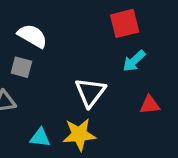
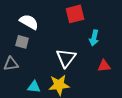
red square: (125, 23) -> (75, 14), moved
cyan arrow: (134, 61) -> (94, 38), turned -35

